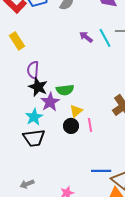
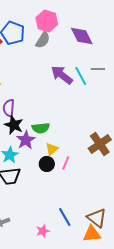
purple arrow: (86, 37) -> (62, 75), size x1.6
pink line: (90, 125) -> (66, 163), turned 32
blue line: (101, 171) -> (65, 217), moved, turned 60

